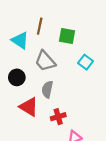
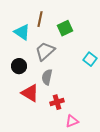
green square: (67, 36) -> (65, 28), turned -35
gray trapezoid: (45, 61) -> (45, 51), turned 90
cyan square: (86, 62) -> (90, 59), moved

